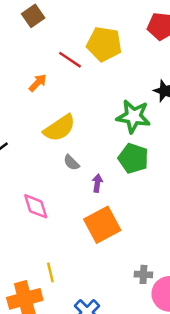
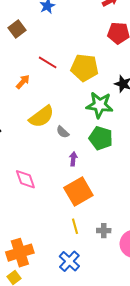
yellow pentagon: (104, 44) -> (85, 68), moved
gray semicircle: (71, 163) -> (63, 132), moved
yellow line: (50, 272) -> (75, 226), moved
gray cross: (143, 274) -> (104, 231), moved

